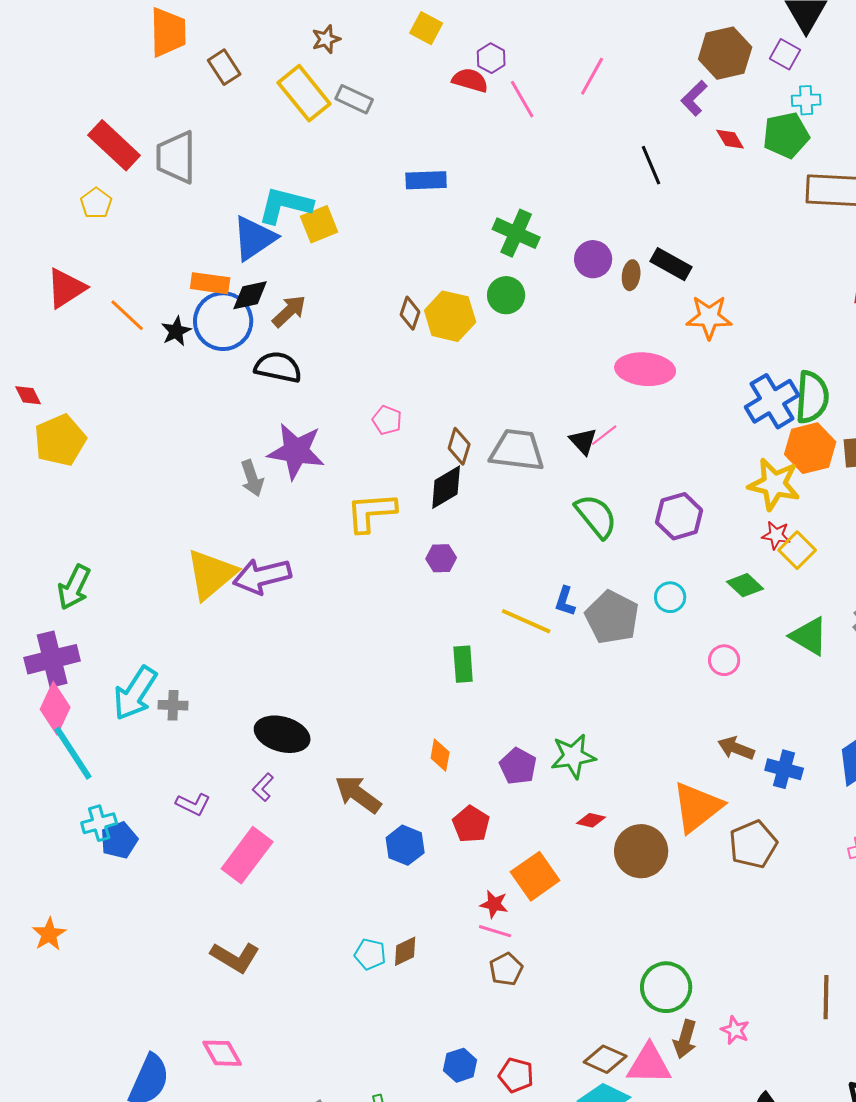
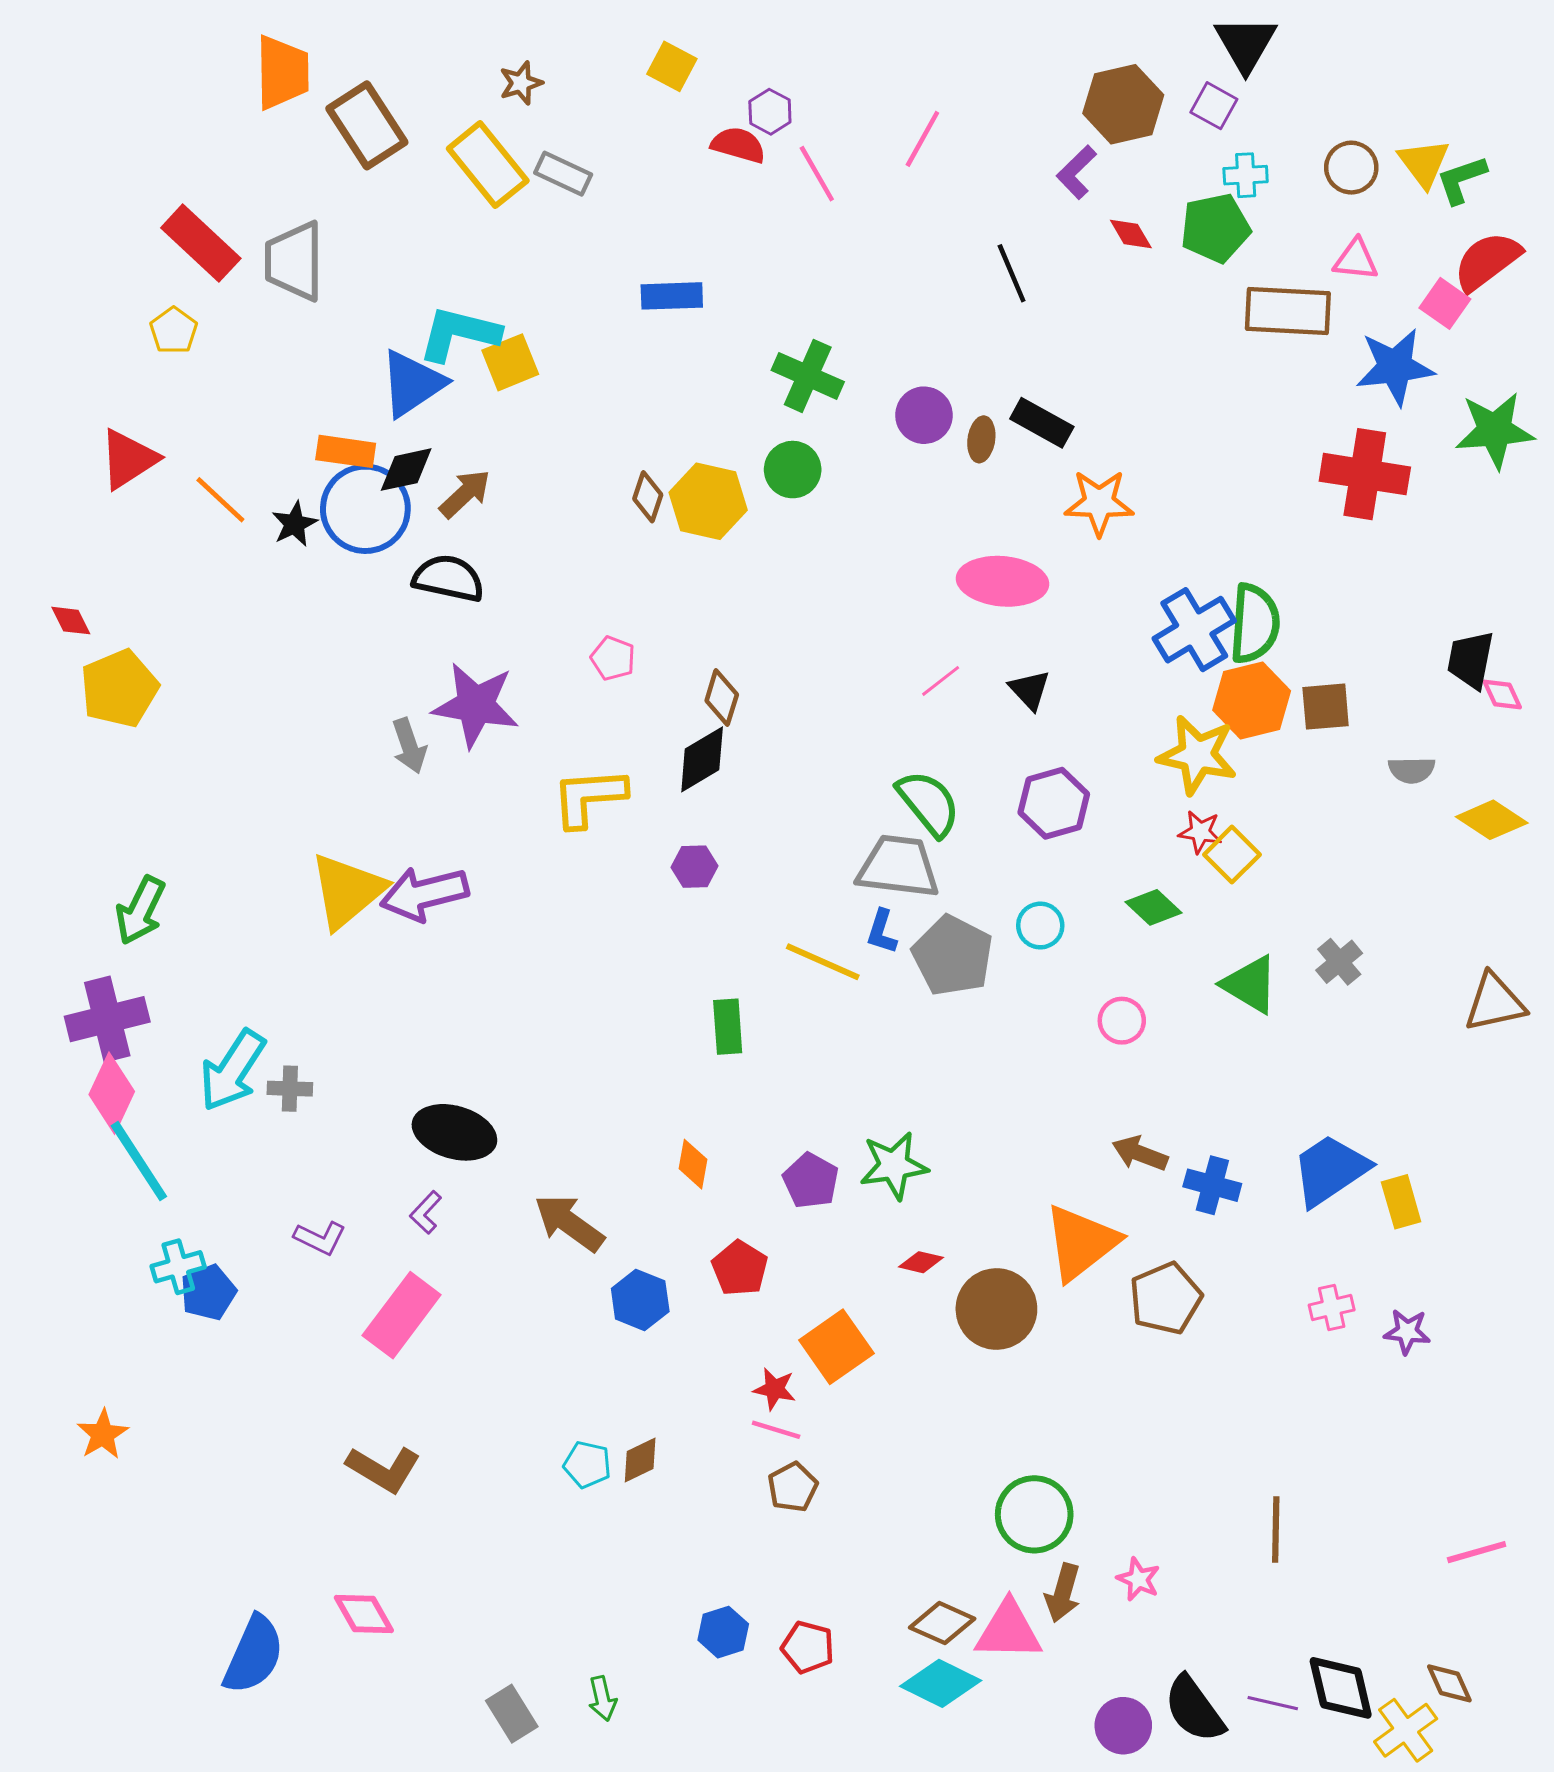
brown rectangle: (224, 67) -> (367, 125), size x1.6
black triangle: (583, 441) -> (1030, 690), moved
gray trapezoid: (517, 450) -> (898, 867), moved

